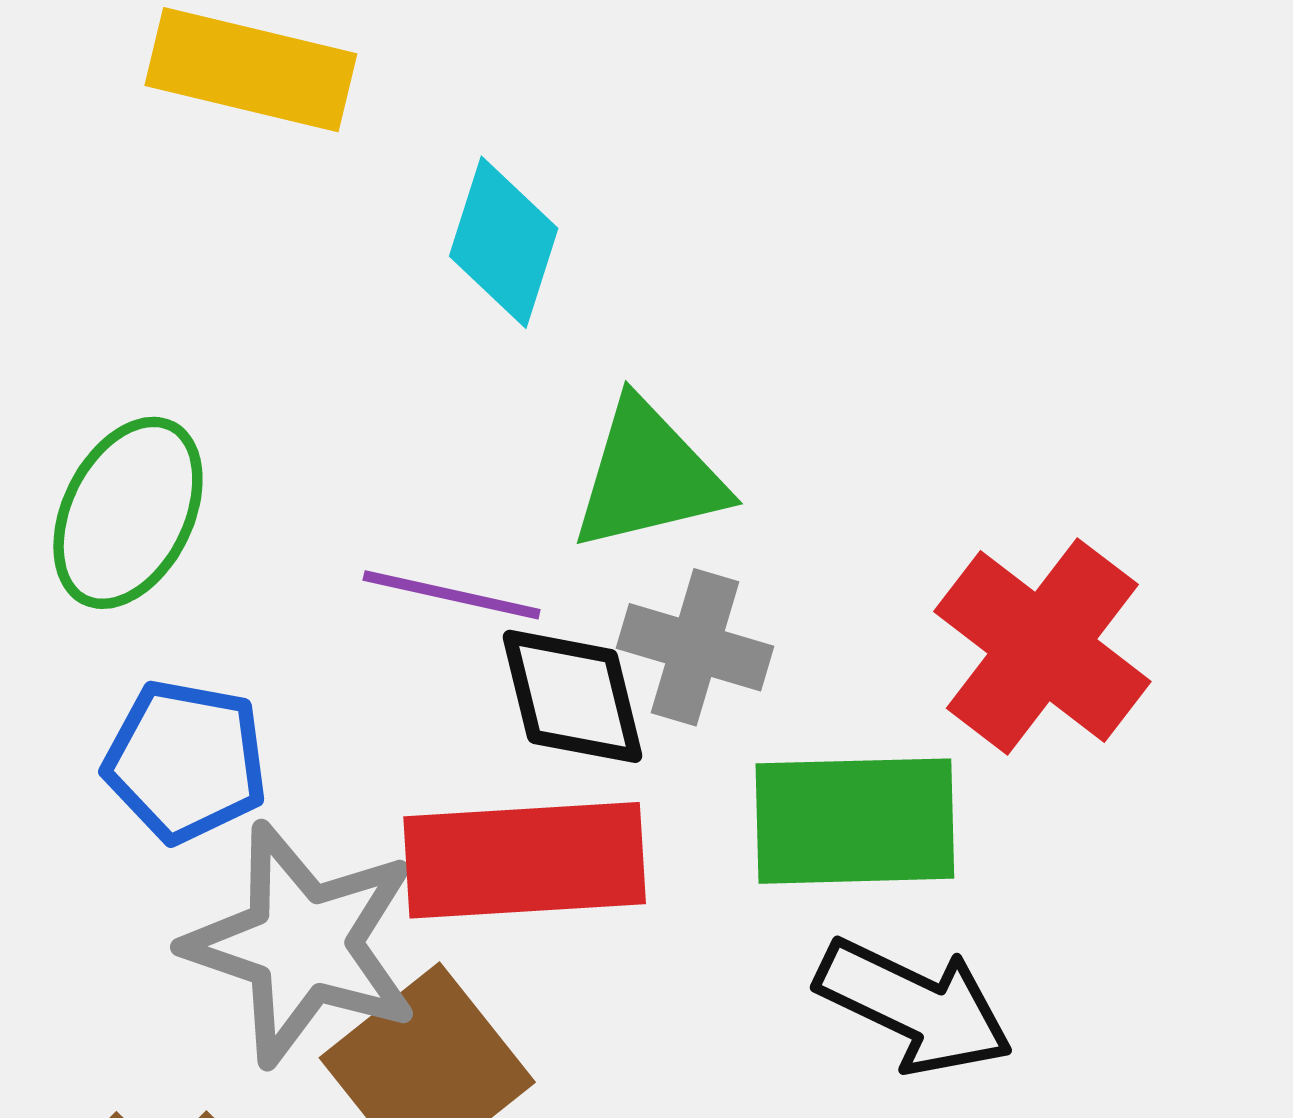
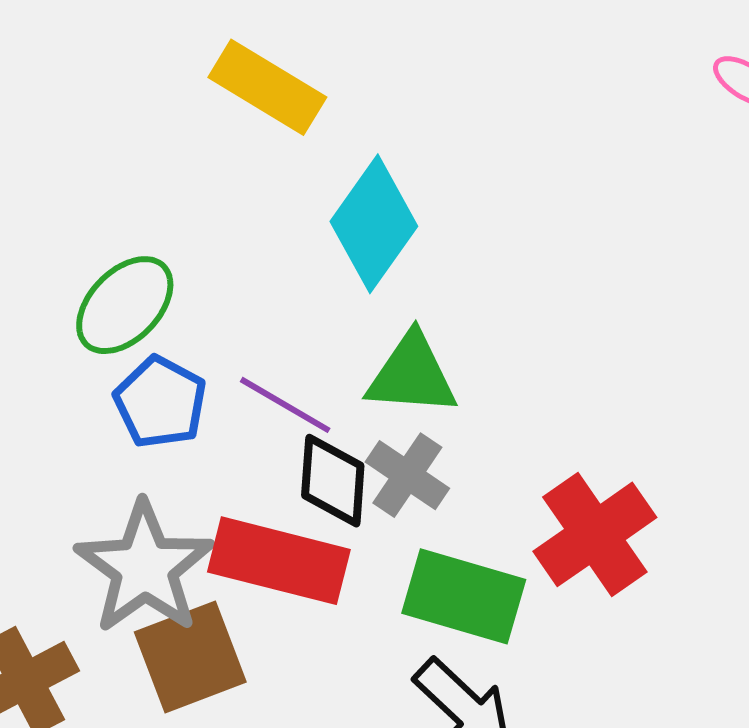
cyan diamond: (504, 242) -> (374, 224), size x1.4
blue pentagon: (186, 761) -> (160, 402), moved

